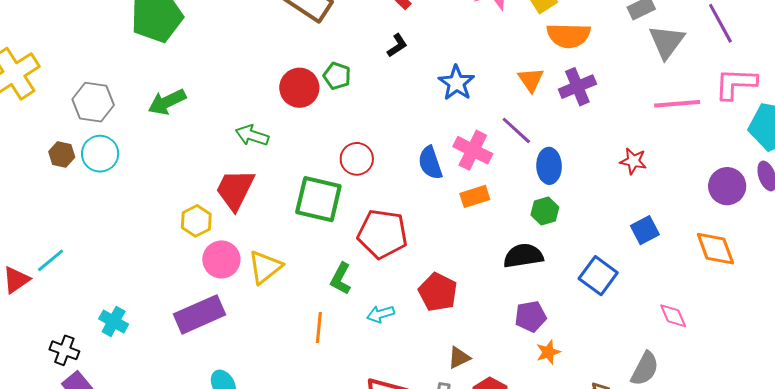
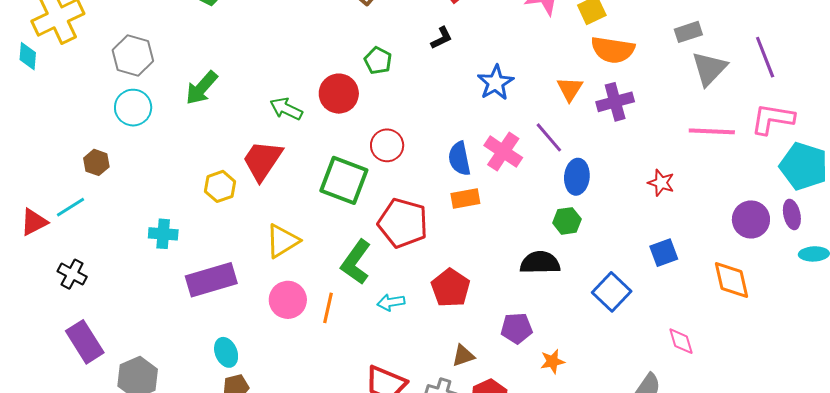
red circle: (299, 88) -> (339, 94), moved
green arrow: (167, 102) -> (202, 88), moved, turned -30
brown hexagon: (62, 154) -> (96, 162), moved
orange rectangle: (475, 196) -> (465, 198), moved
pink circle: (221, 259) -> (288, 300), moved
green L-shape: (341, 279) -> (356, 262), size x1.4
purple pentagon: (531, 316) -> (517, 328), moved
cyan cross: (114, 322) -> (163, 234), moved, turned -32
black cross: (64, 350) -> (72, 274), moved

